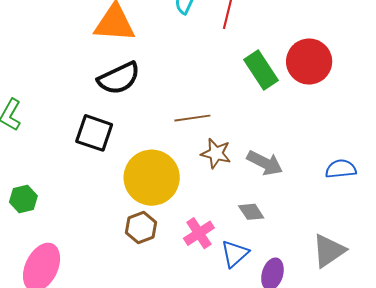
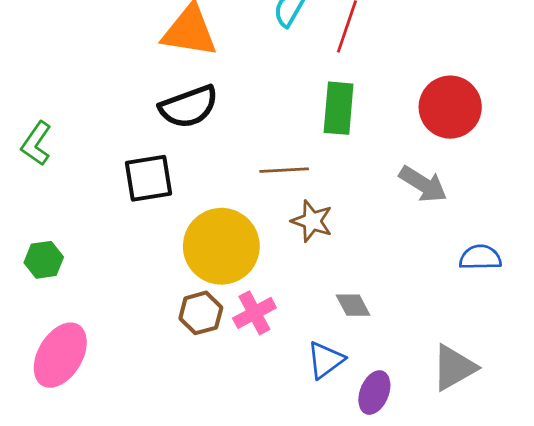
green rectangle: (261, 70) -> (339, 108), moved, turned 33
black square: (94, 133) -> (148, 178), turned -33
gray arrow: (265, 163) -> (423, 184), moved
pink cross: (199, 233) -> (254, 313), moved

